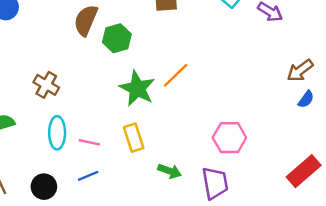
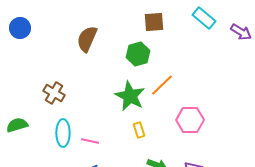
green hexagon: (117, 38) -> (138, 54), moved
yellow rectangle: (134, 138) -> (139, 130), moved, size x0.7
pink hexagon: (229, 138) -> (190, 120), moved

